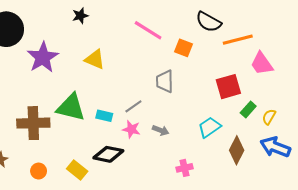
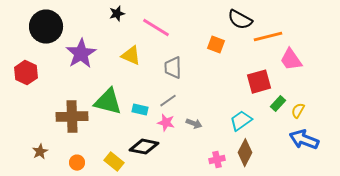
pink line: (148, 30) -> (156, 28), moved
gray trapezoid: (165, 81) -> (173, 68), moved
brown diamond: (237, 150) -> (245, 153), moved

